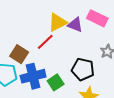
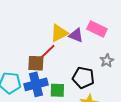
brown square: (19, 54) -> (36, 63), moved, turned -30
green square: (56, 82) -> (57, 90), turned 35

